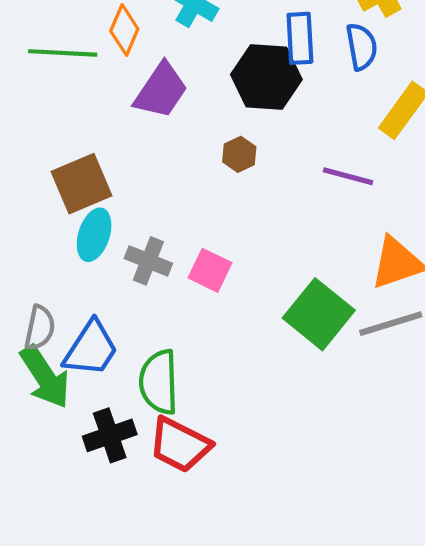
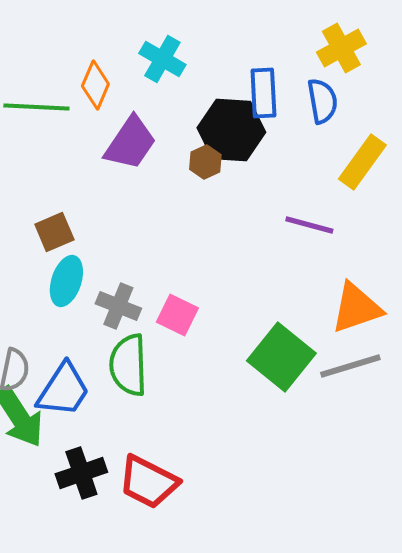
brown hexagon: (239, 154) -> (205, 162), moved
brown square: (82, 184) -> (54, 232), size x0.7
green semicircle: (159, 382) -> (128, 365), moved

